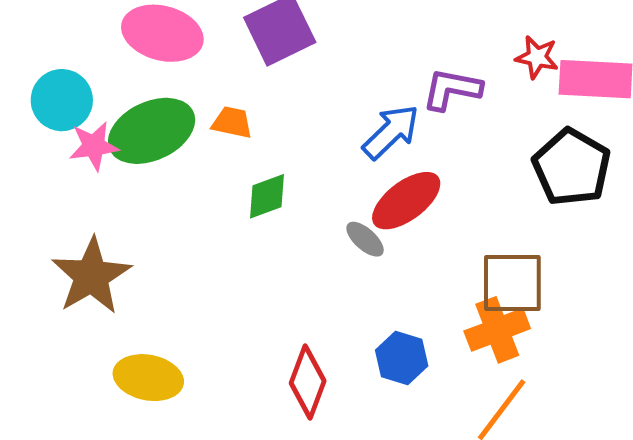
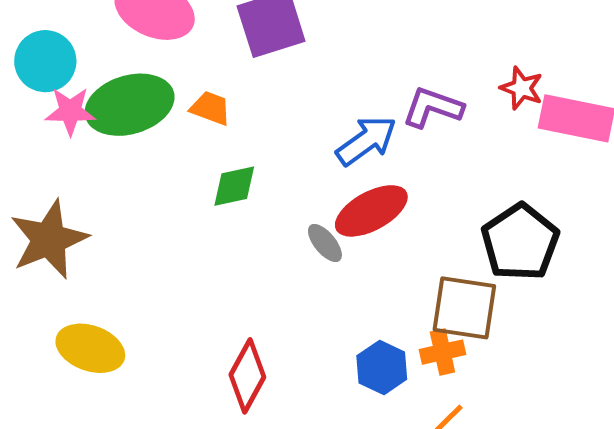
black pentagon: (572, 167) -> (520, 242), moved
orange cross: (497, 330) -> (442, 352), size x0.7
blue hexagon: (402, 358) -> (382, 367), moved

